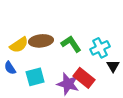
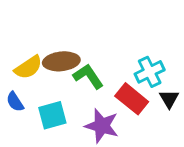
green L-shape: (71, 44) -> (88, 76), moved
red rectangle: (84, 78) -> (132, 99), moved

